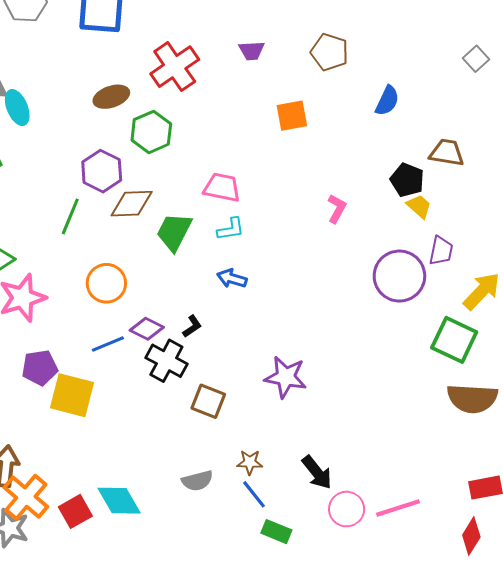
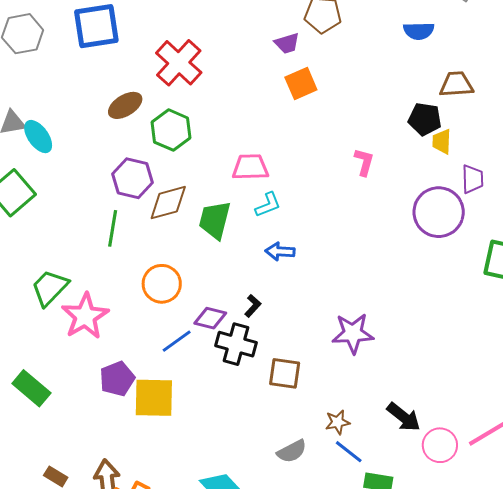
purple trapezoid: (252, 51) -> (287, 43), moved
blue semicircle: (387, 101) -> (419, 31), moved, turned 76
yellow trapezoid: (419, 206) -> (442, 142), turned -116

